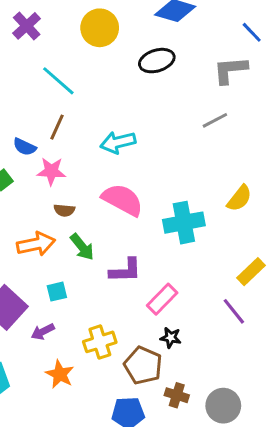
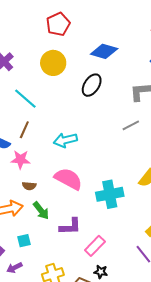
black ellipse: (157, 61) -> (92, 85), turned -40

